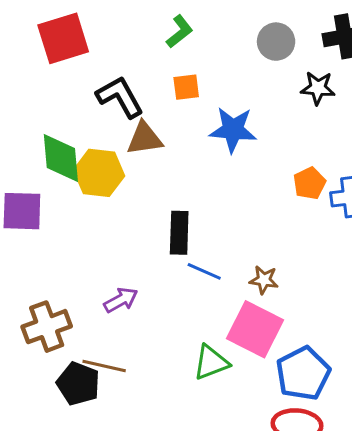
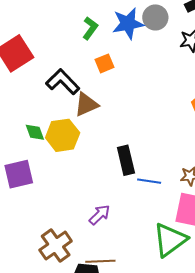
blue star: (233, 130) -> (128, 24), moved
green diamond: (61, 158) -> (35, 132), size x0.6
green triangle: (211, 362) -> (170, 240), size x1.4

